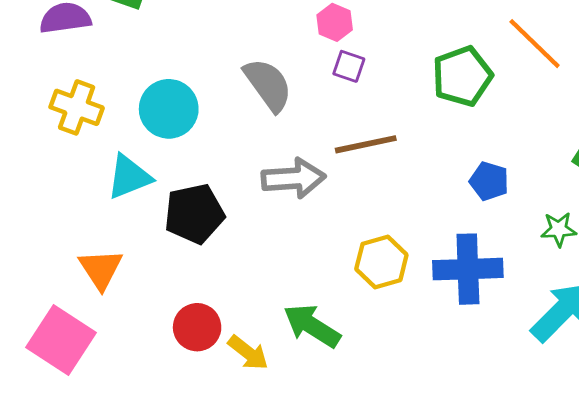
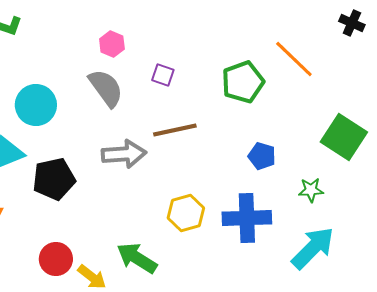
pink hexagon: (335, 22) -> (112, 44), moved

